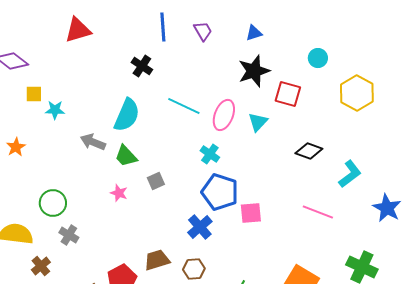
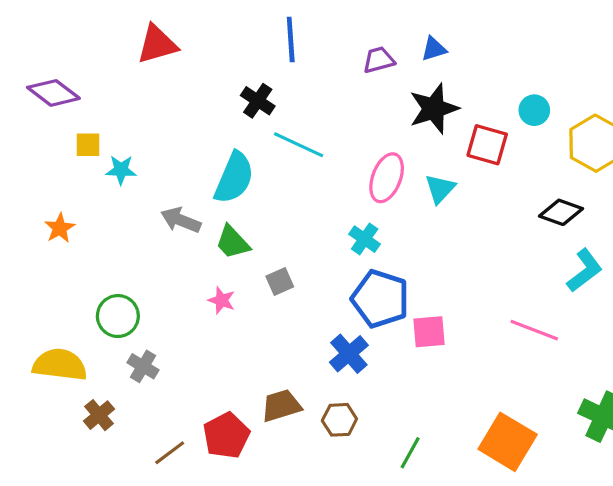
purple trapezoid: (203, 31) -> (379, 60), moved, turned -75
cyan circle: (318, 58) -> (534, 110), moved
cyan line: (184, 106) -> (299, 145), moved
black diamond: (309, 151) -> (561, 212), moved

